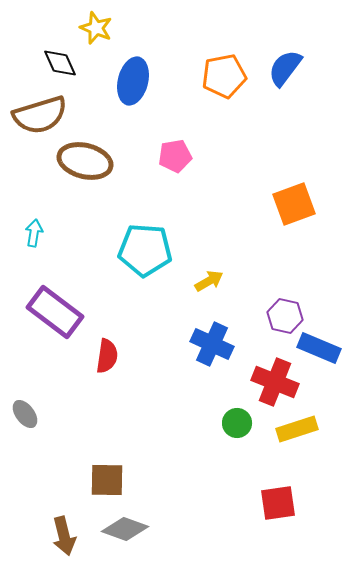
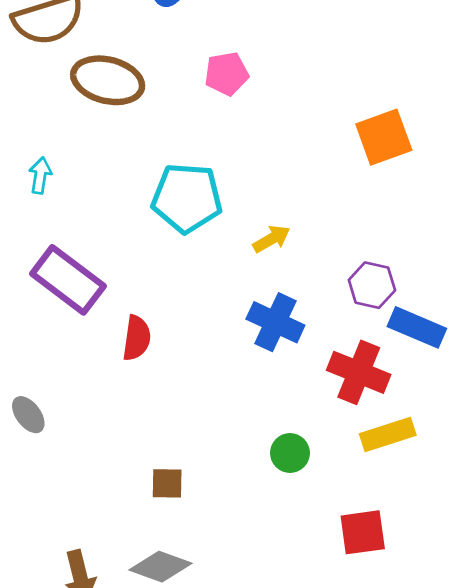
green circle: (237, 423) -> (290, 453), moved
brown square: (107, 480) -> (167, 483), moved, size x0.7

